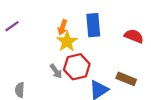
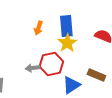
yellow star: (67, 42) -> (67, 43), moved
gray arrow: (56, 71) -> (32, 68), turned 120

